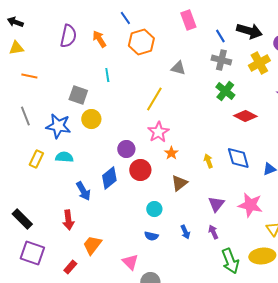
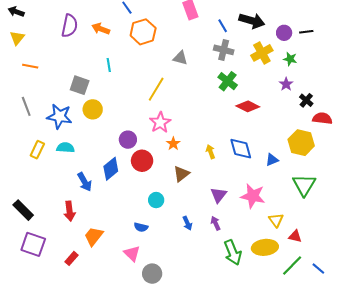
orange arrow: (99, 39) -> (101, 29), turned -36
yellow triangle: (16, 48) -> (17, 38), turned -42
blue semicircle: (151, 236) -> (141, 227), moved

